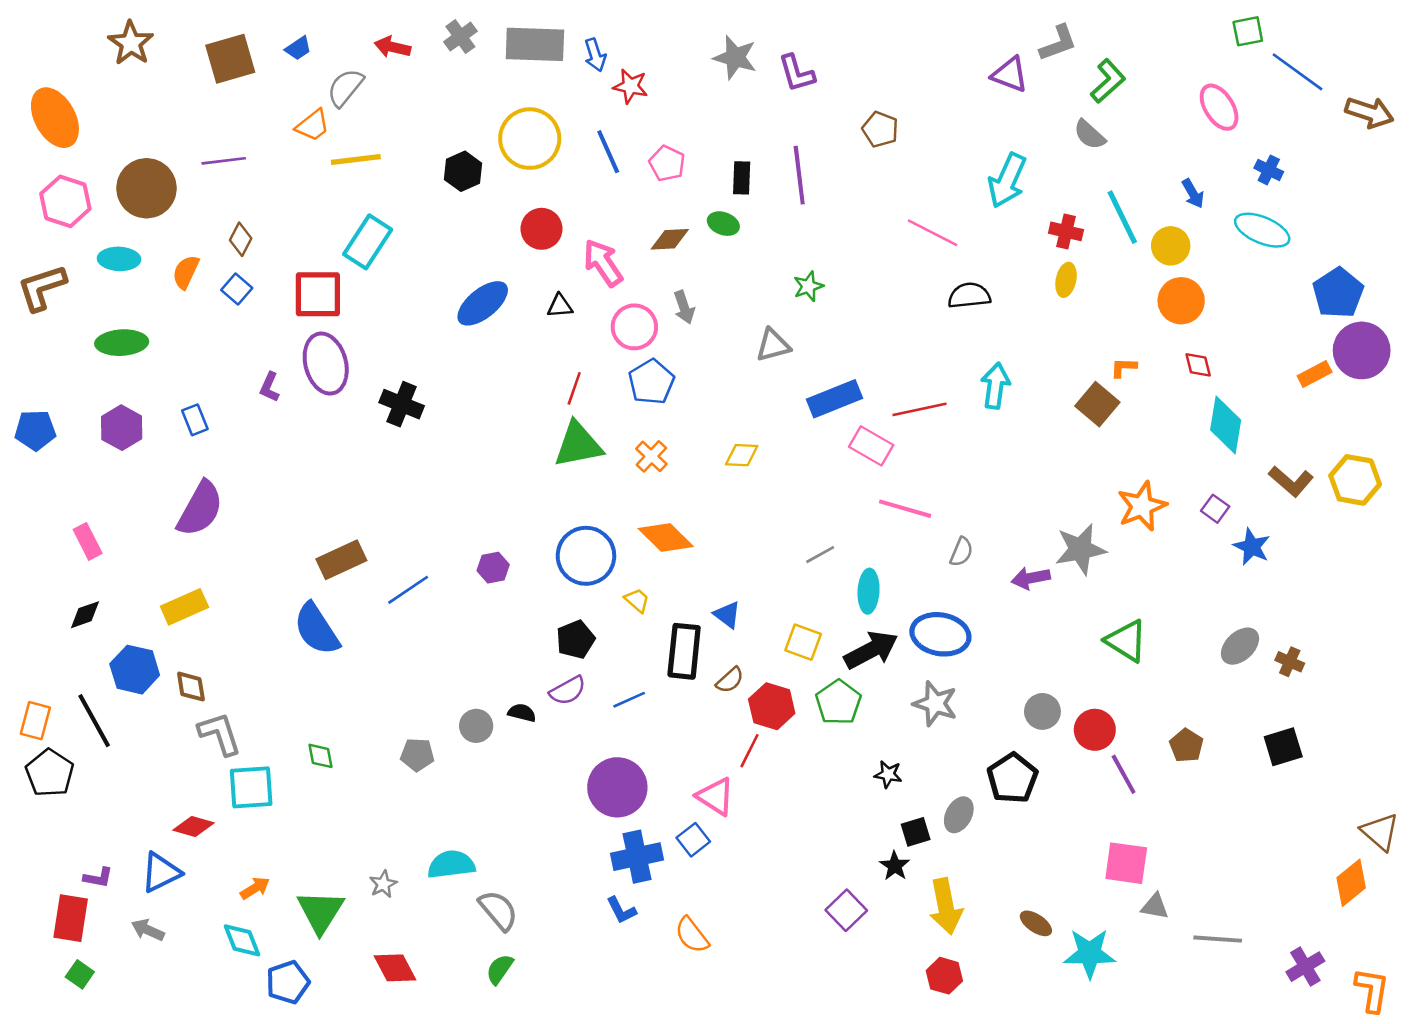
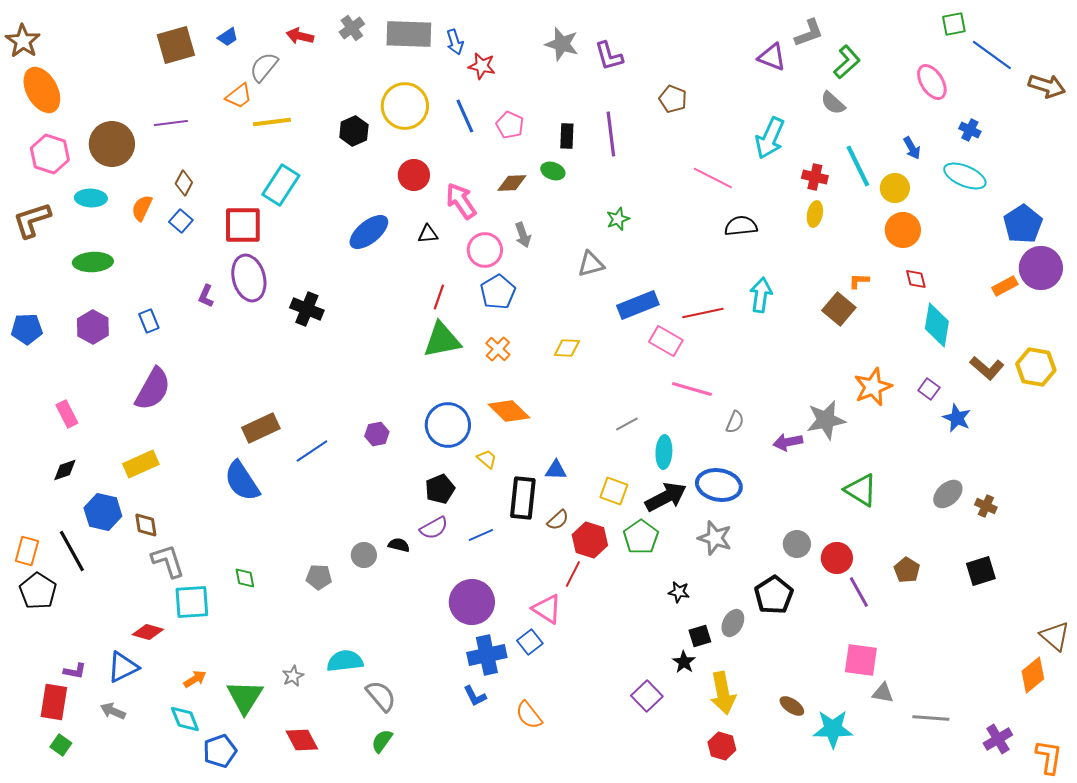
brown star: (131, 43) -> (23, 41), moved
blue triangle: (727, 615) -> (556, 470), turned -35

